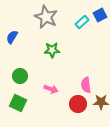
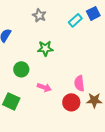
gray star: (46, 17) -> (39, 15), size x0.6
green circle: (20, 76) -> (21, 69), moved

